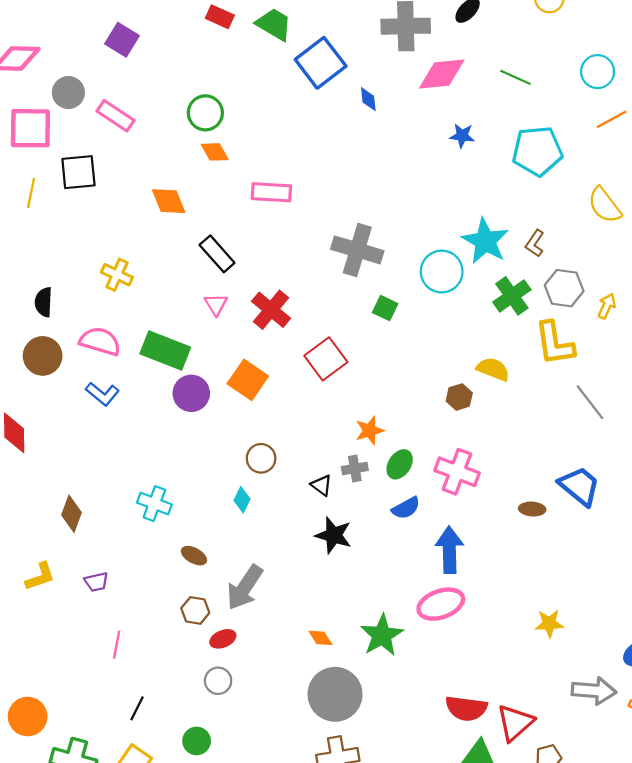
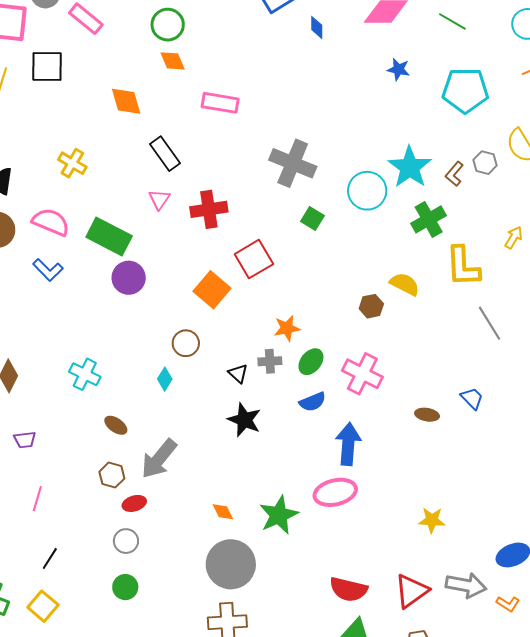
gray hexagon: (564, 288) -> (485, 163), moved, size x0.7
red cross: (271, 310) -> (209, 209), turned 36
orange square: (248, 380) -> (212, 290), moved
blue trapezoid: (579, 486) -> (472, 398), size x0.6
red triangle: (515, 723) -> (412, 591), moved
green circle: (197, 741) -> (125, 587), moved

